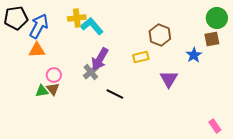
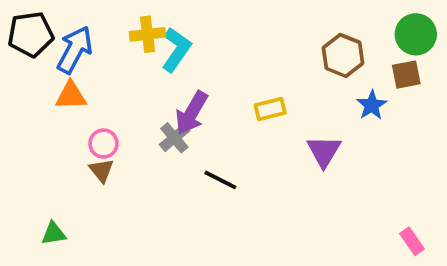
cyan L-shape: (92, 26) -> (176, 50), turned 75
brown hexagon: (160, 35) -> (343, 55), moved
green triangle: (42, 91) -> (54, 234), moved

